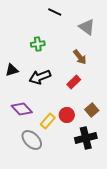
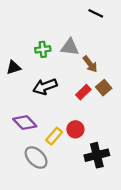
black line: (55, 12) -> (96, 13), moved
gray triangle: (87, 27) -> (70, 47), moved, turned -30
black triangle: (12, 70) -> (14, 67), moved
brown square: (92, 110) -> (104, 88), moved

